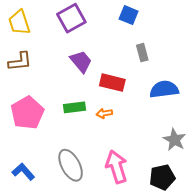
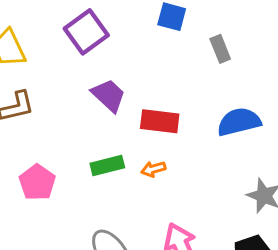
gray rectangle: (142, 53) -> (220, 49), moved
pink pentagon: (27, 113) -> (37, 182), size x0.7

